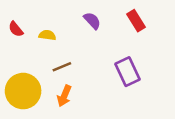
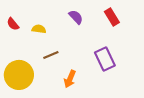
orange arrow: (64, 96) -> (70, 79), moved

